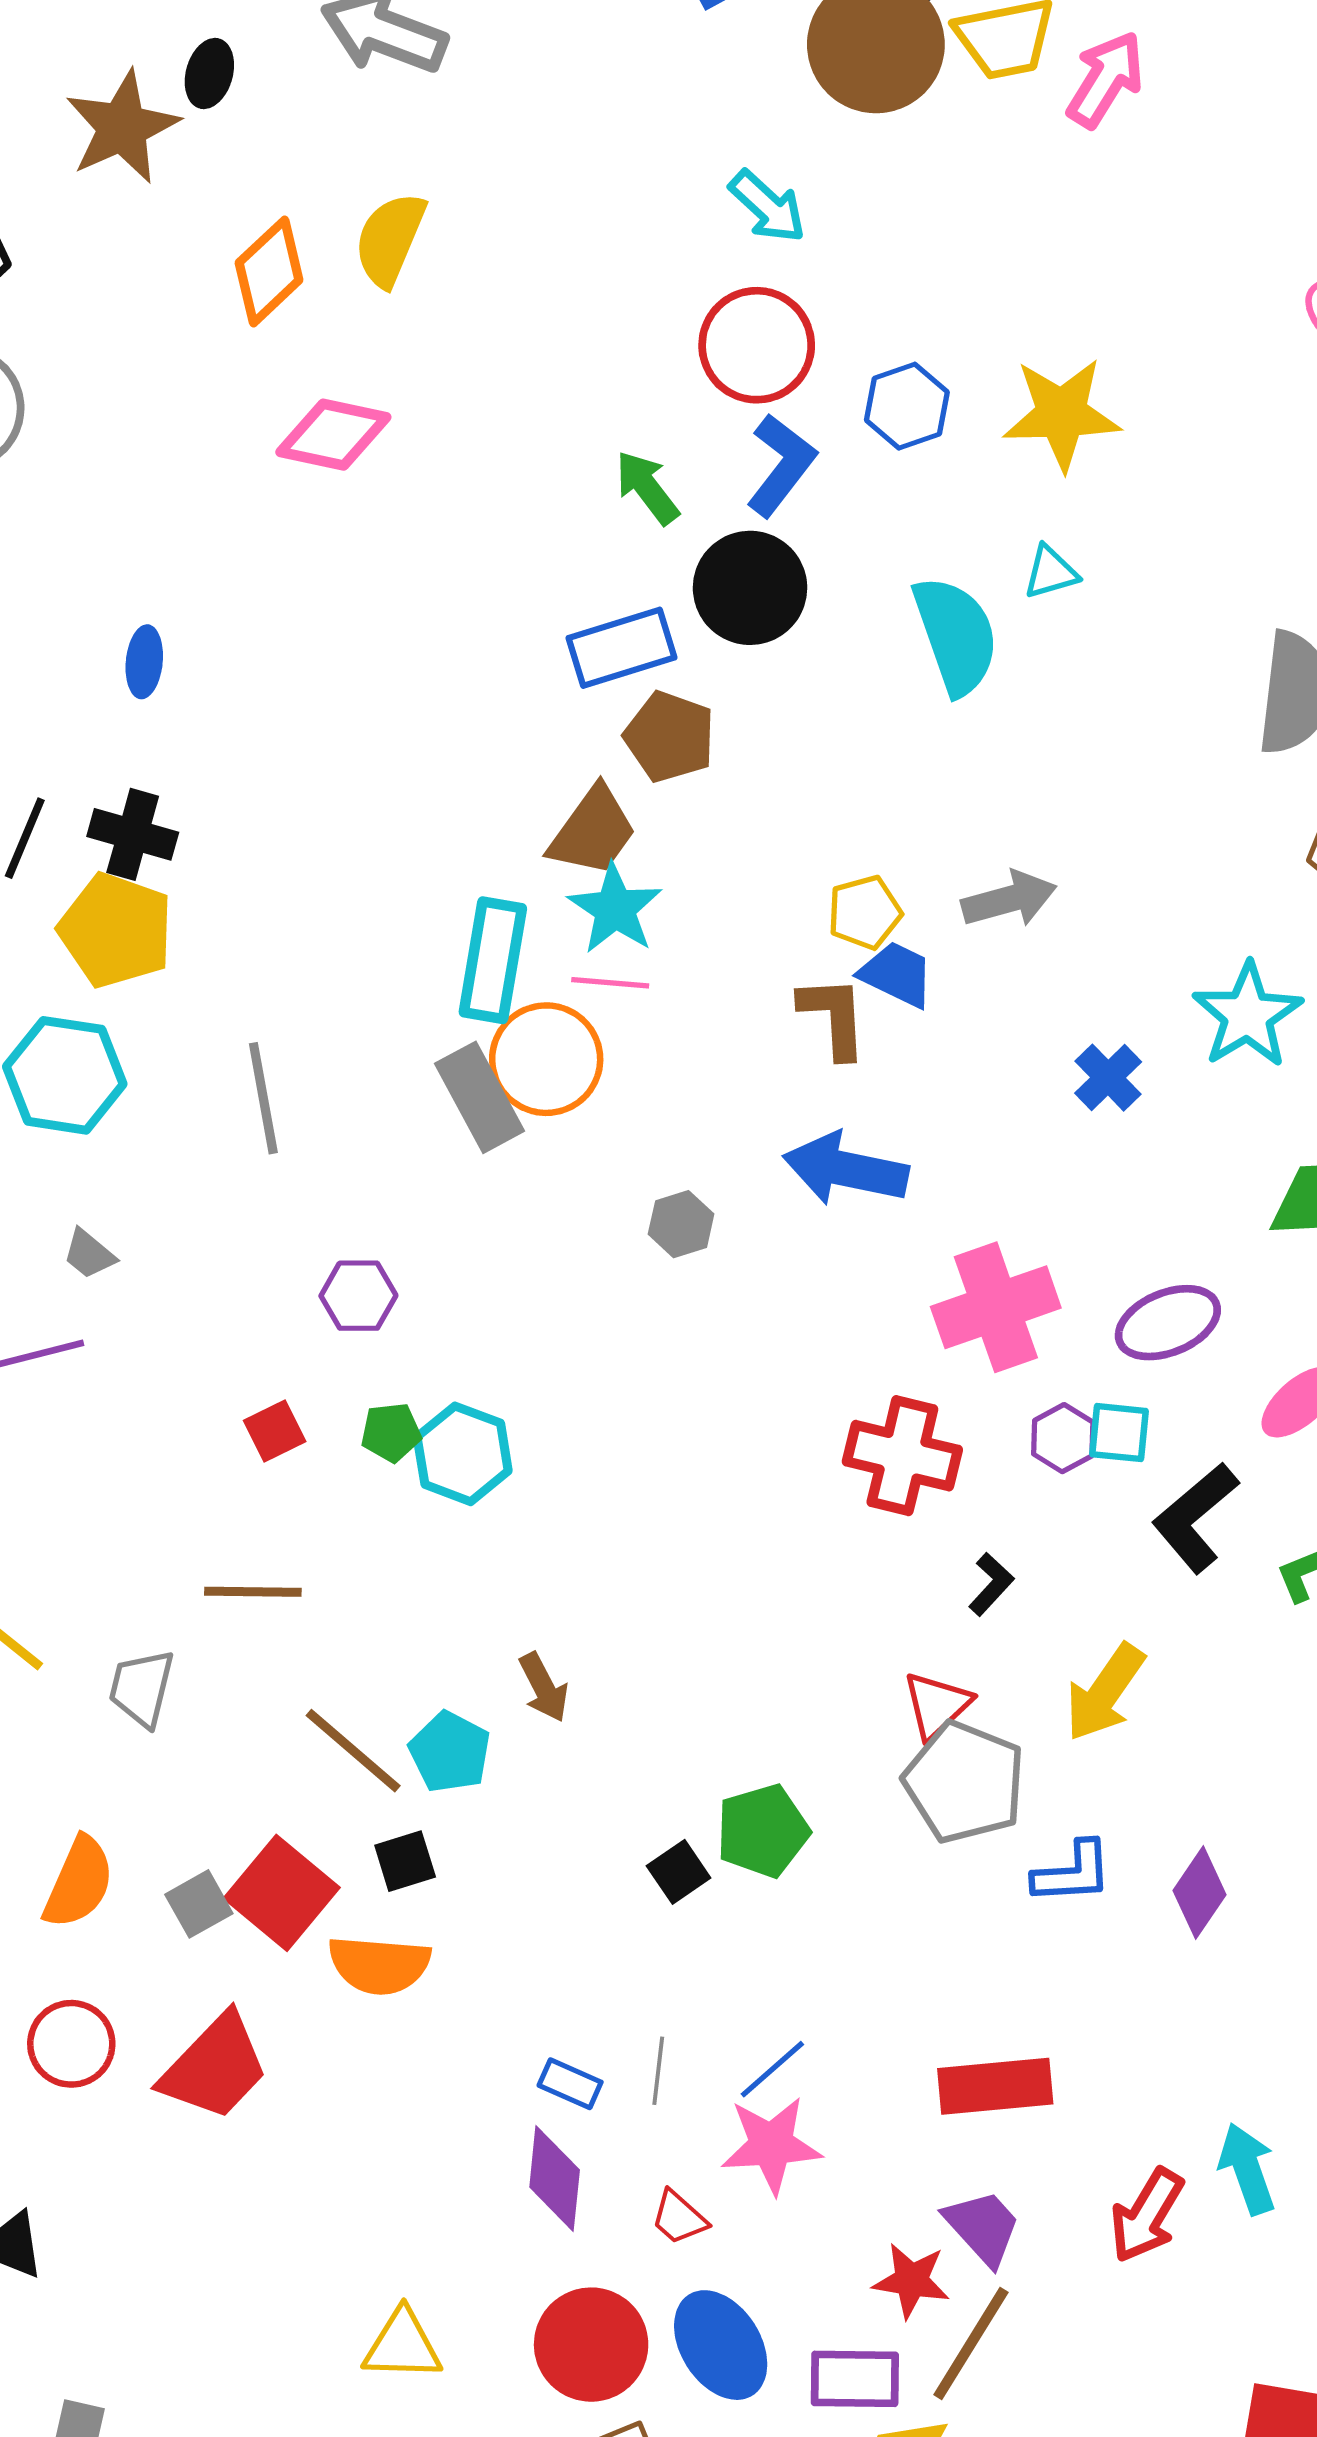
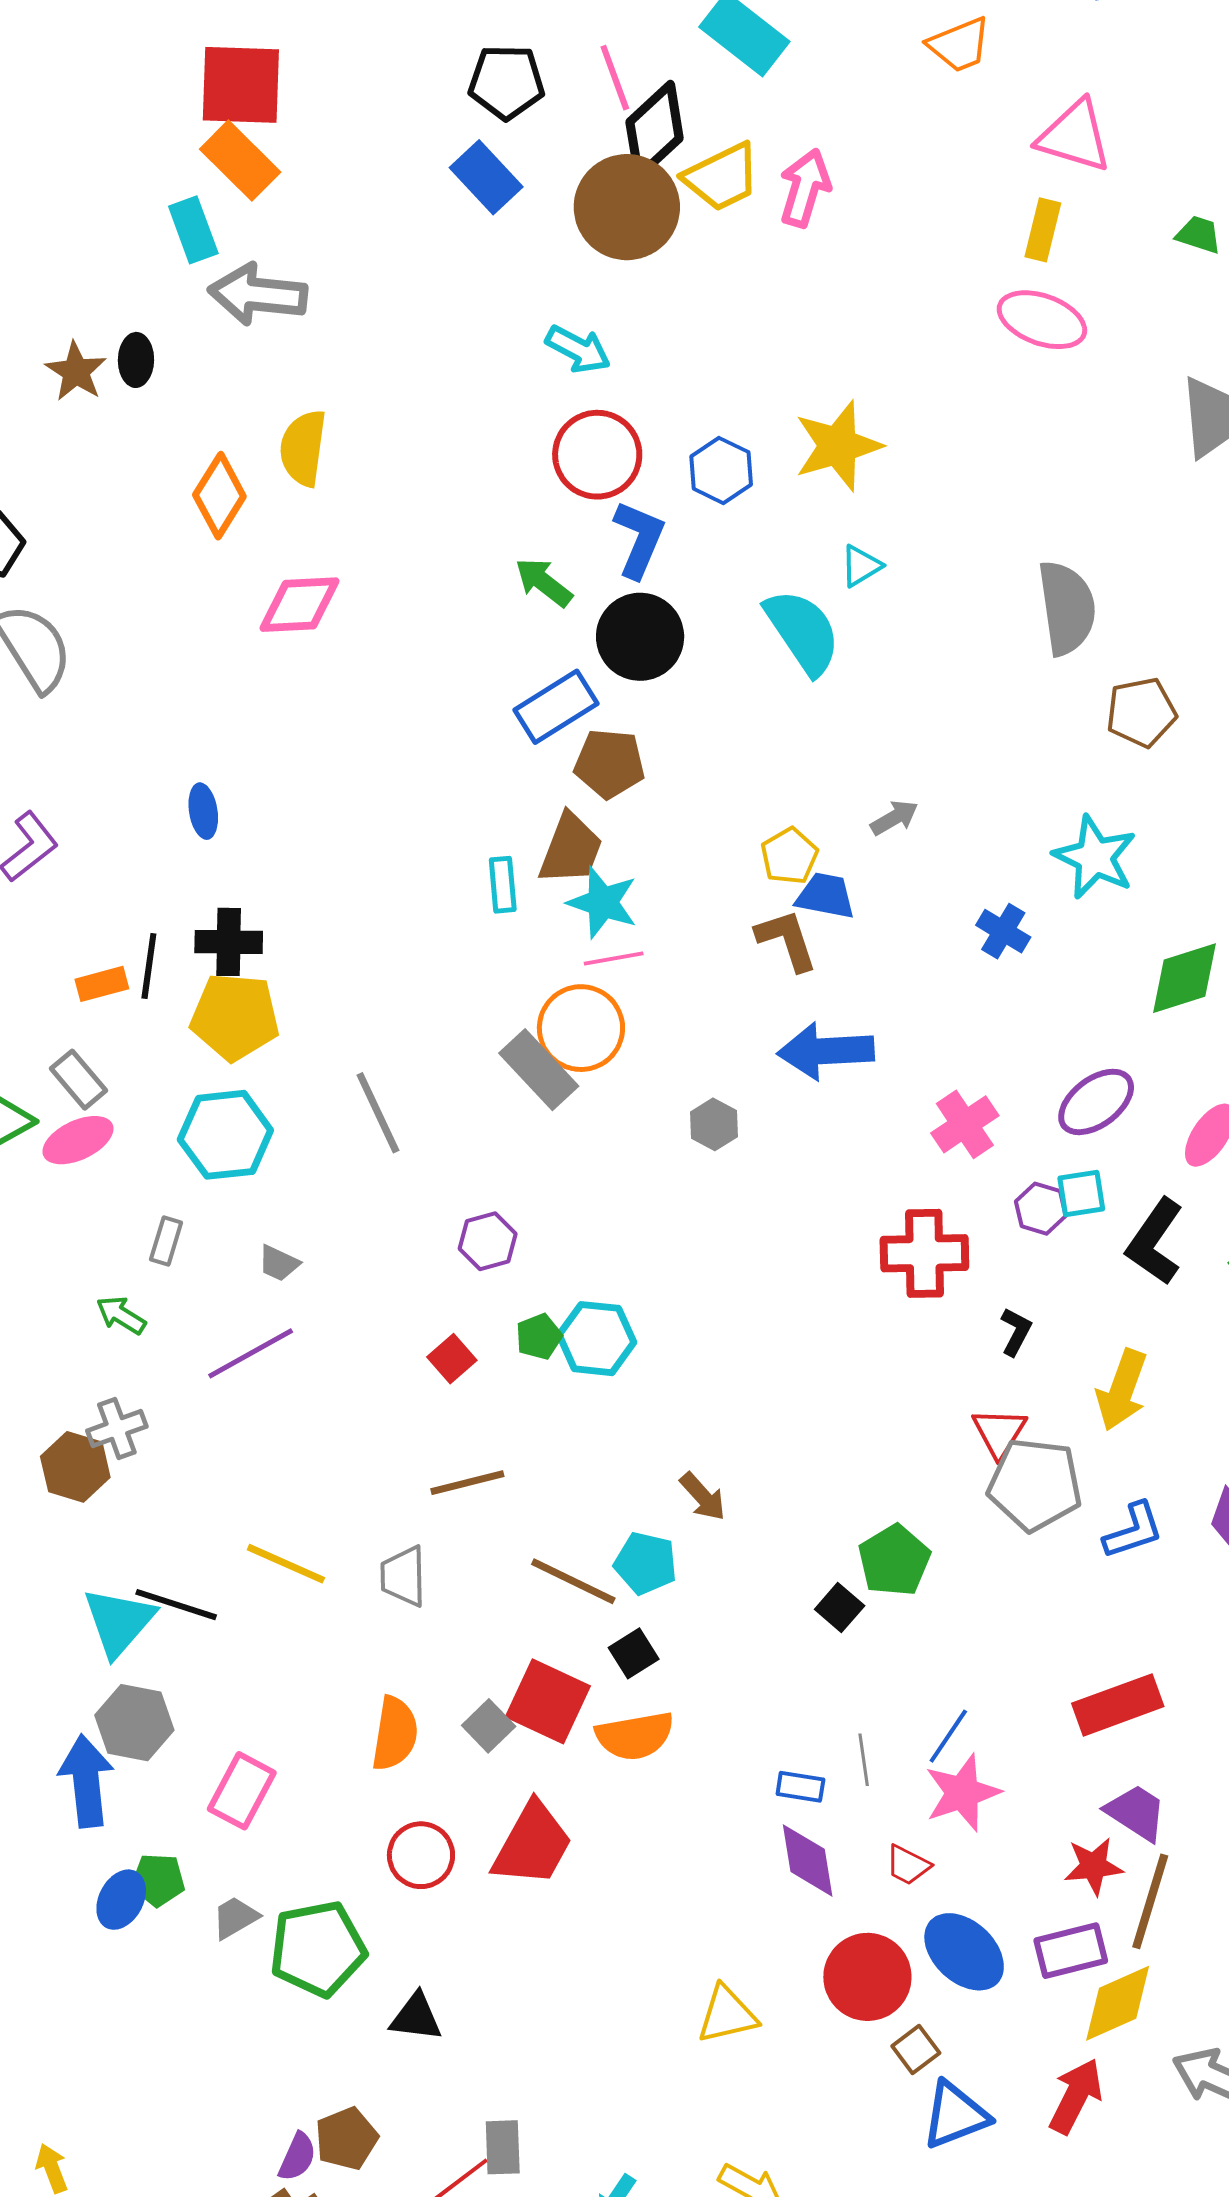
brown star: (122, 127) -> (76, 371), moved, size x0.7
gray arrow: (1009, 899) -> (894, 818), size x0.7
cyan rectangle: (493, 960) -> (503, 885), moved, size x0.6
pink cross: (996, 1307) -> (965, 1124), size x0.7

